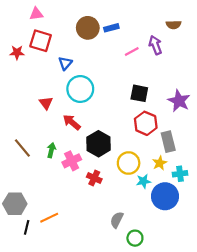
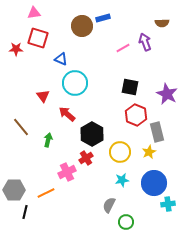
blue rectangle: (111, 28) -> (103, 18), moved
blue triangle: (65, 63) -> (61, 59), turned -48
brown line: (22, 148) -> (21, 127), moved
pink cross: (72, 161) -> (67, 172), moved
cyan cross: (180, 174) -> (168, 204), moved
red cross: (94, 178) -> (86, 158), moved, turned 32
cyan star: (144, 181) -> (122, 180), moved
orange line: (49, 218) -> (46, 193), moved

